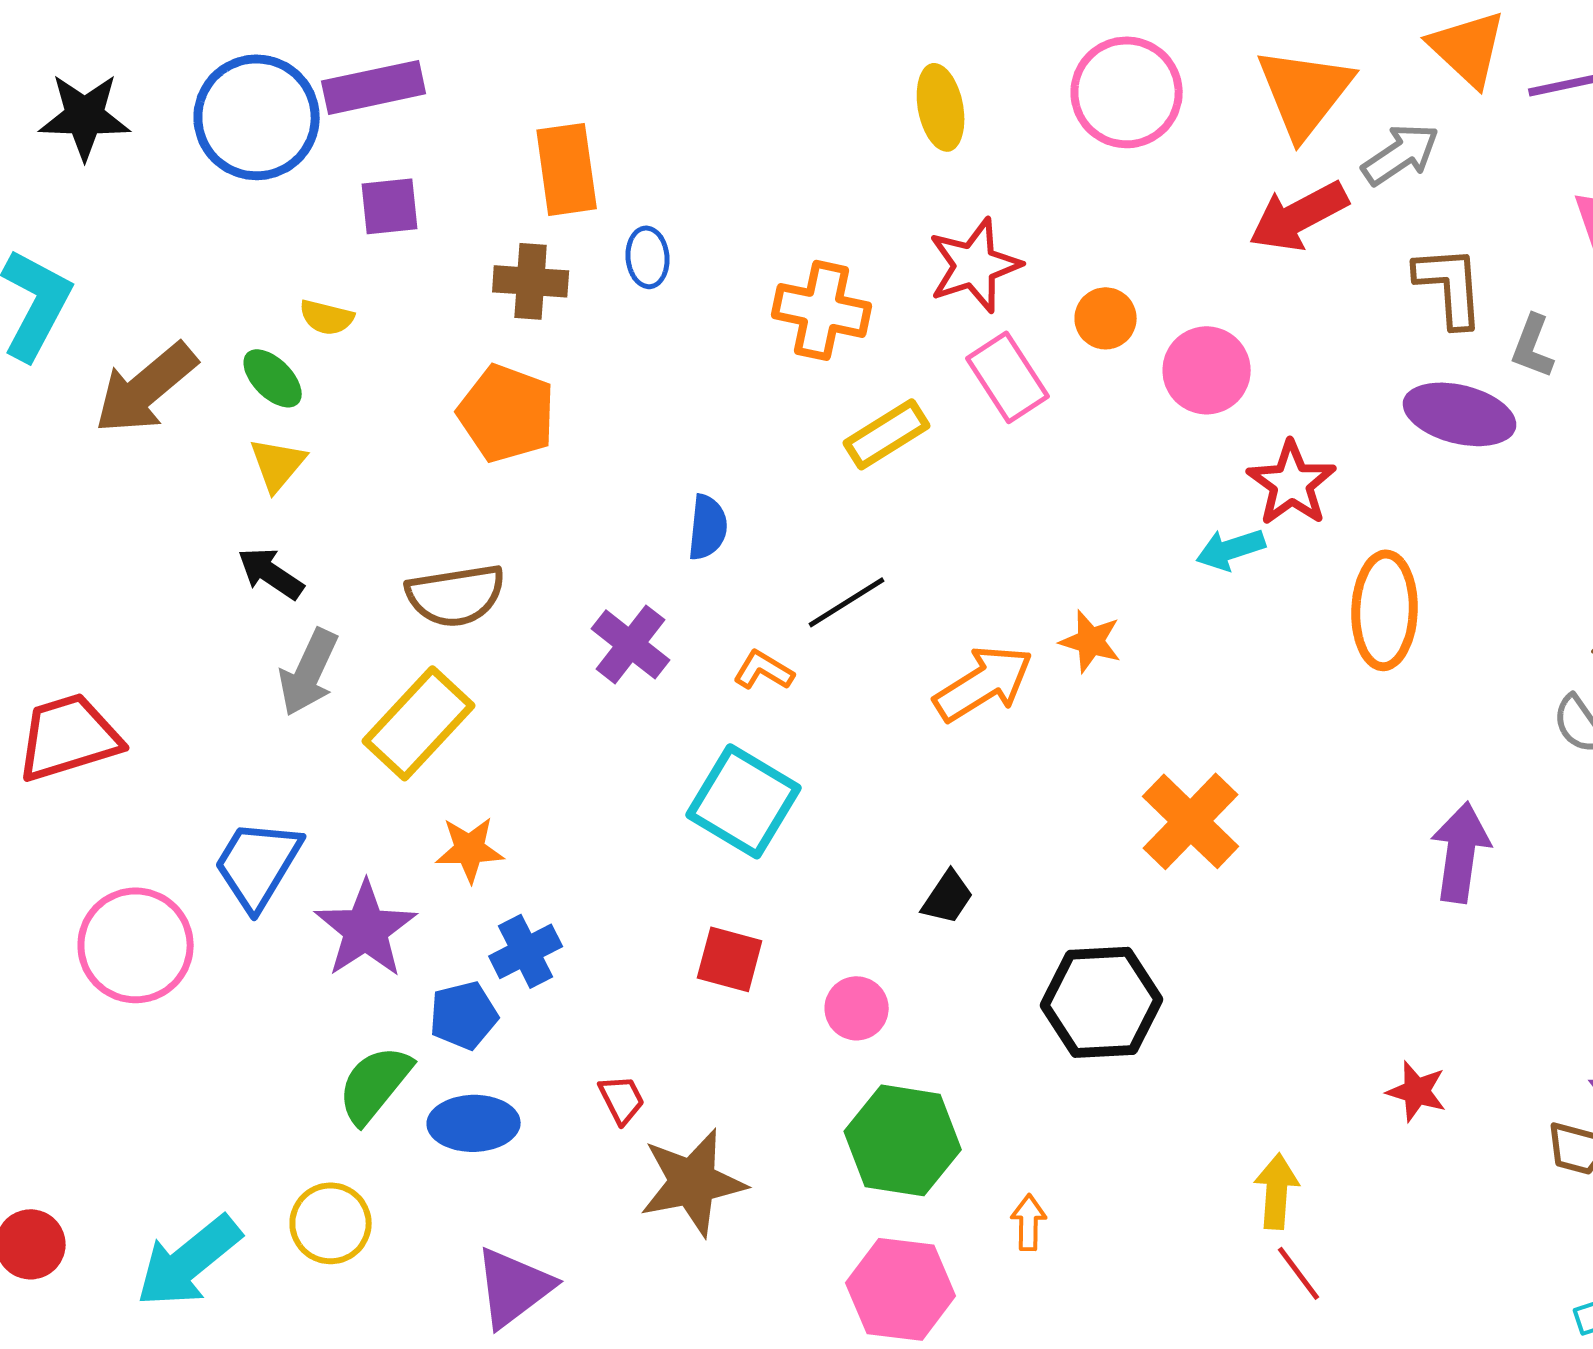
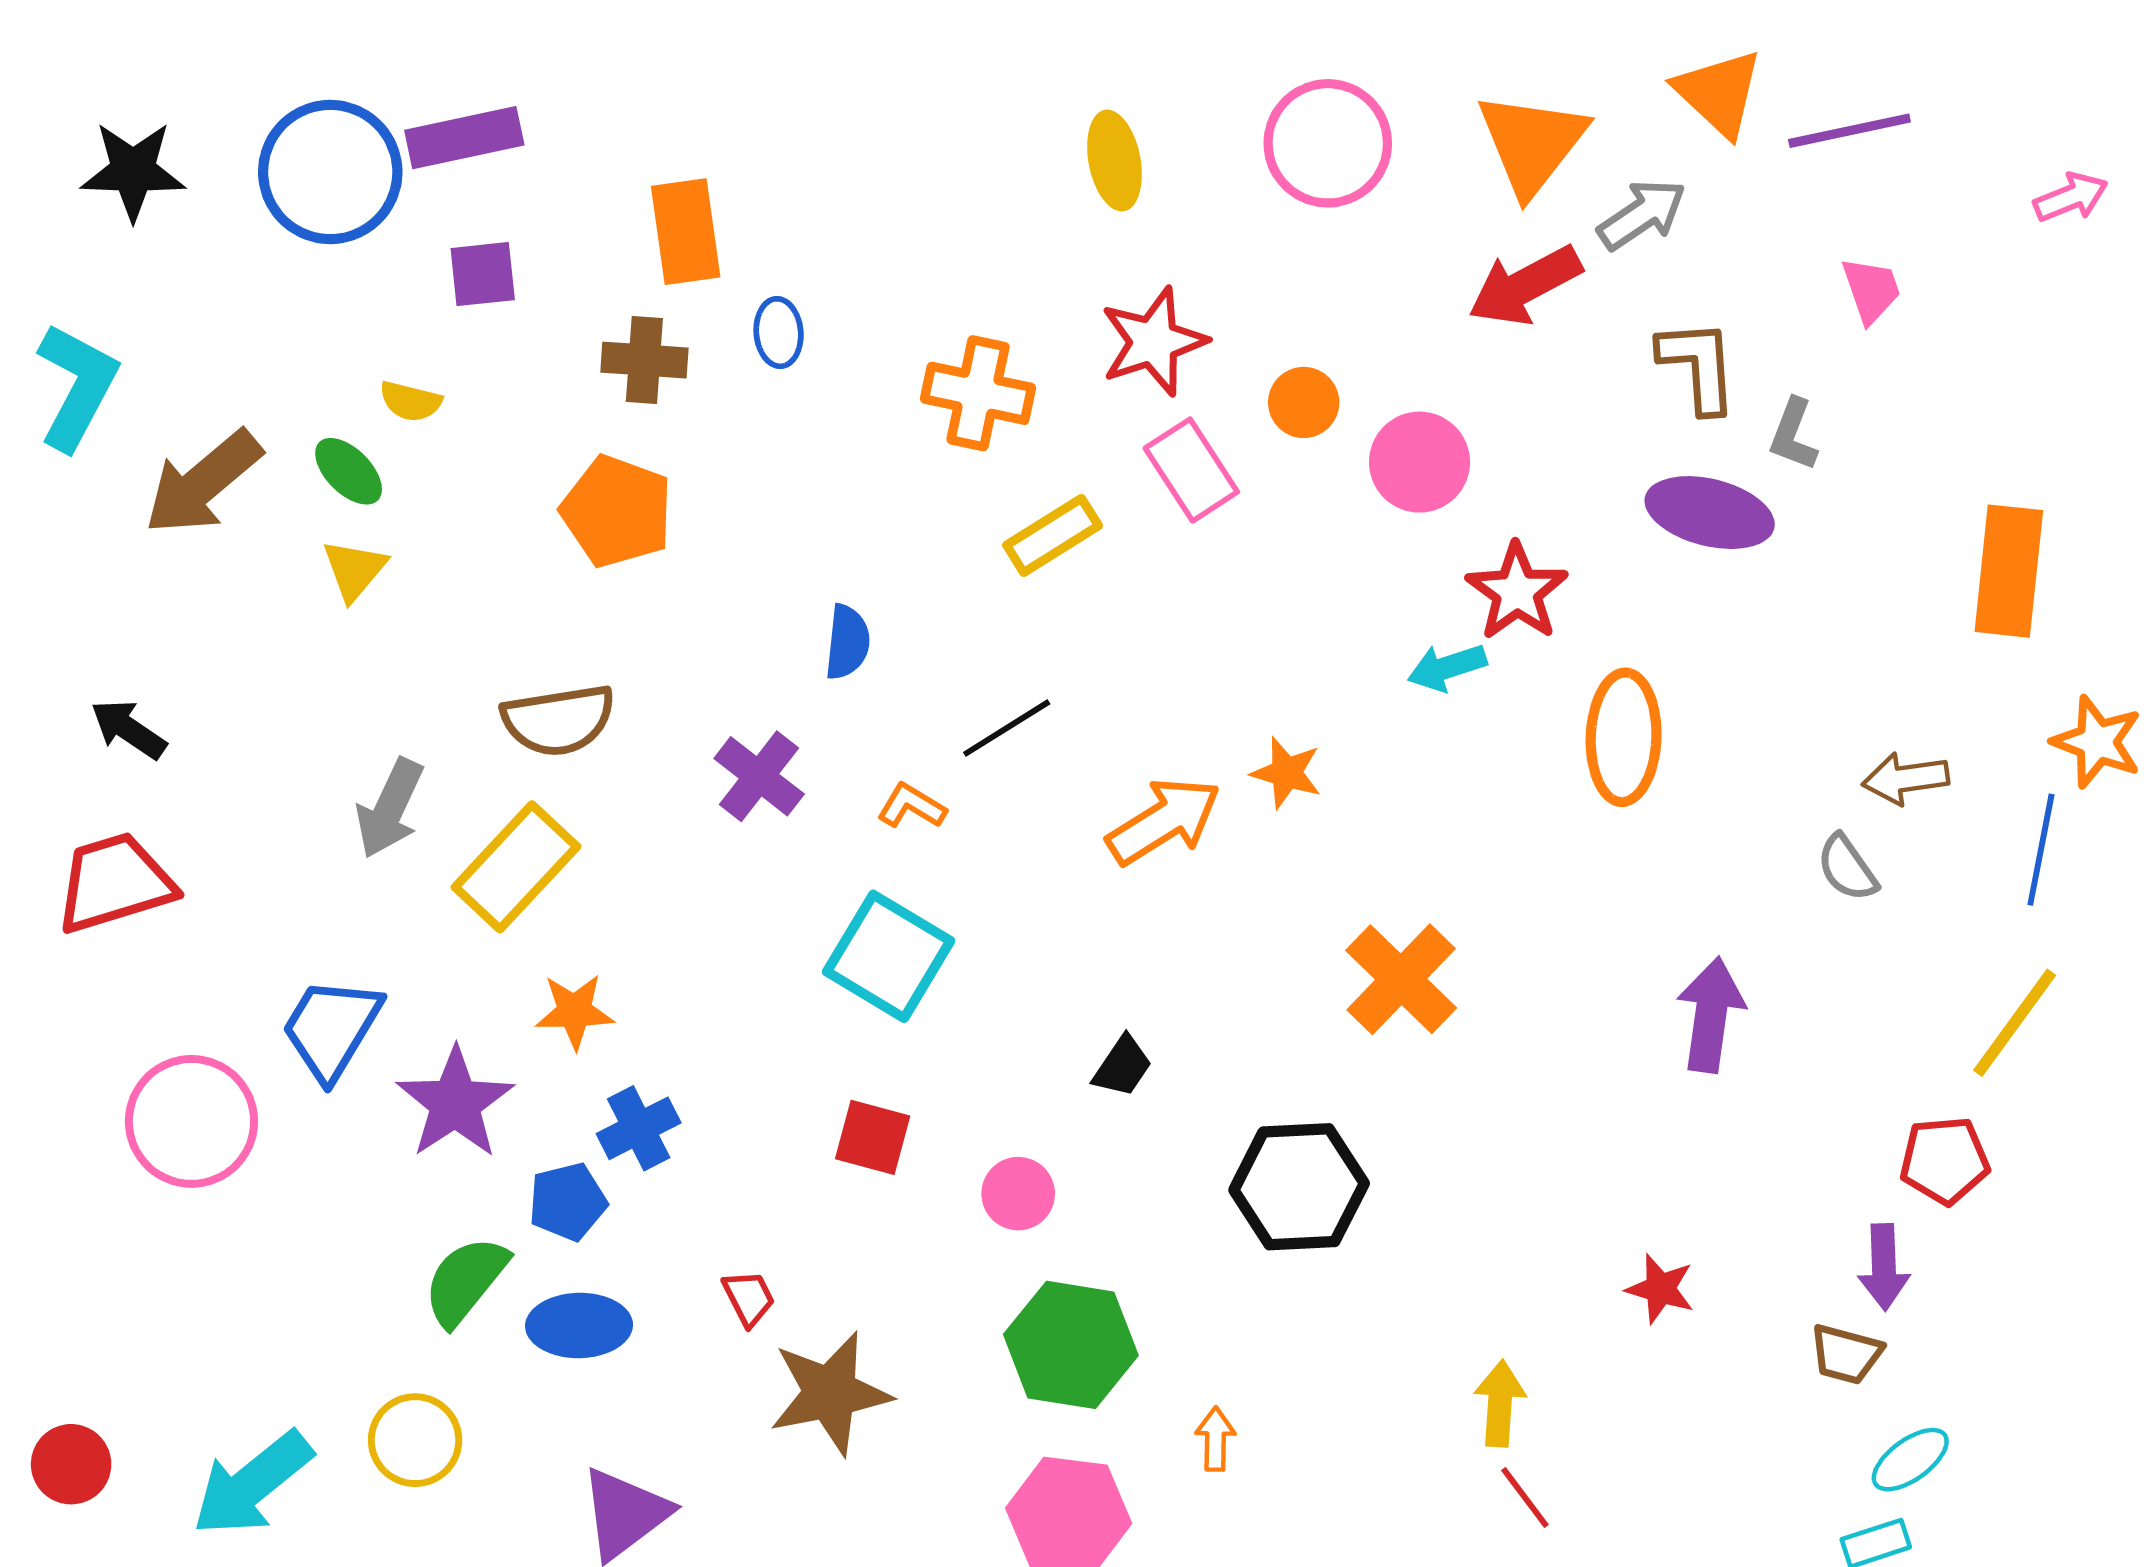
black arrow: (271, 573) -> (128, 729), moved

